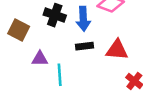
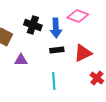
red triangle: (117, 50) -> (83, 53), turned -30
cyan line: (60, 75) -> (54, 81), moved

